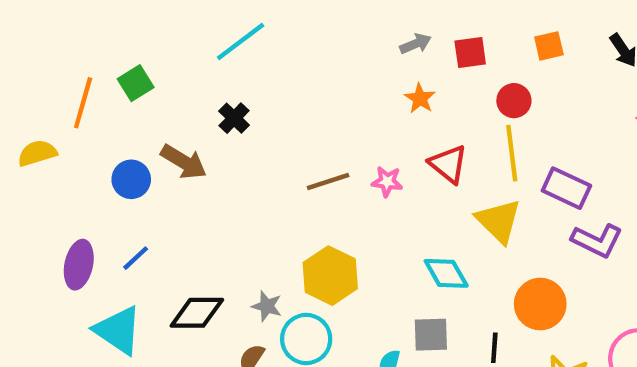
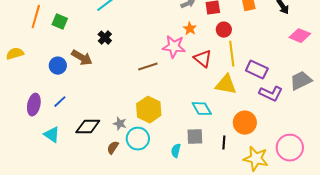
green square: (136, 83) -> (60, 22), turned -35
red circle: (514, 101) -> (224, 30), moved
orange line: (83, 103) -> (36, 17), moved
pink star: (387, 182) -> (174, 47), moved, size x1.6
yellow triangle: (499, 221) -> (226, 85), turned -35
cyan triangle: (118, 330) -> (52, 135), size x0.7

